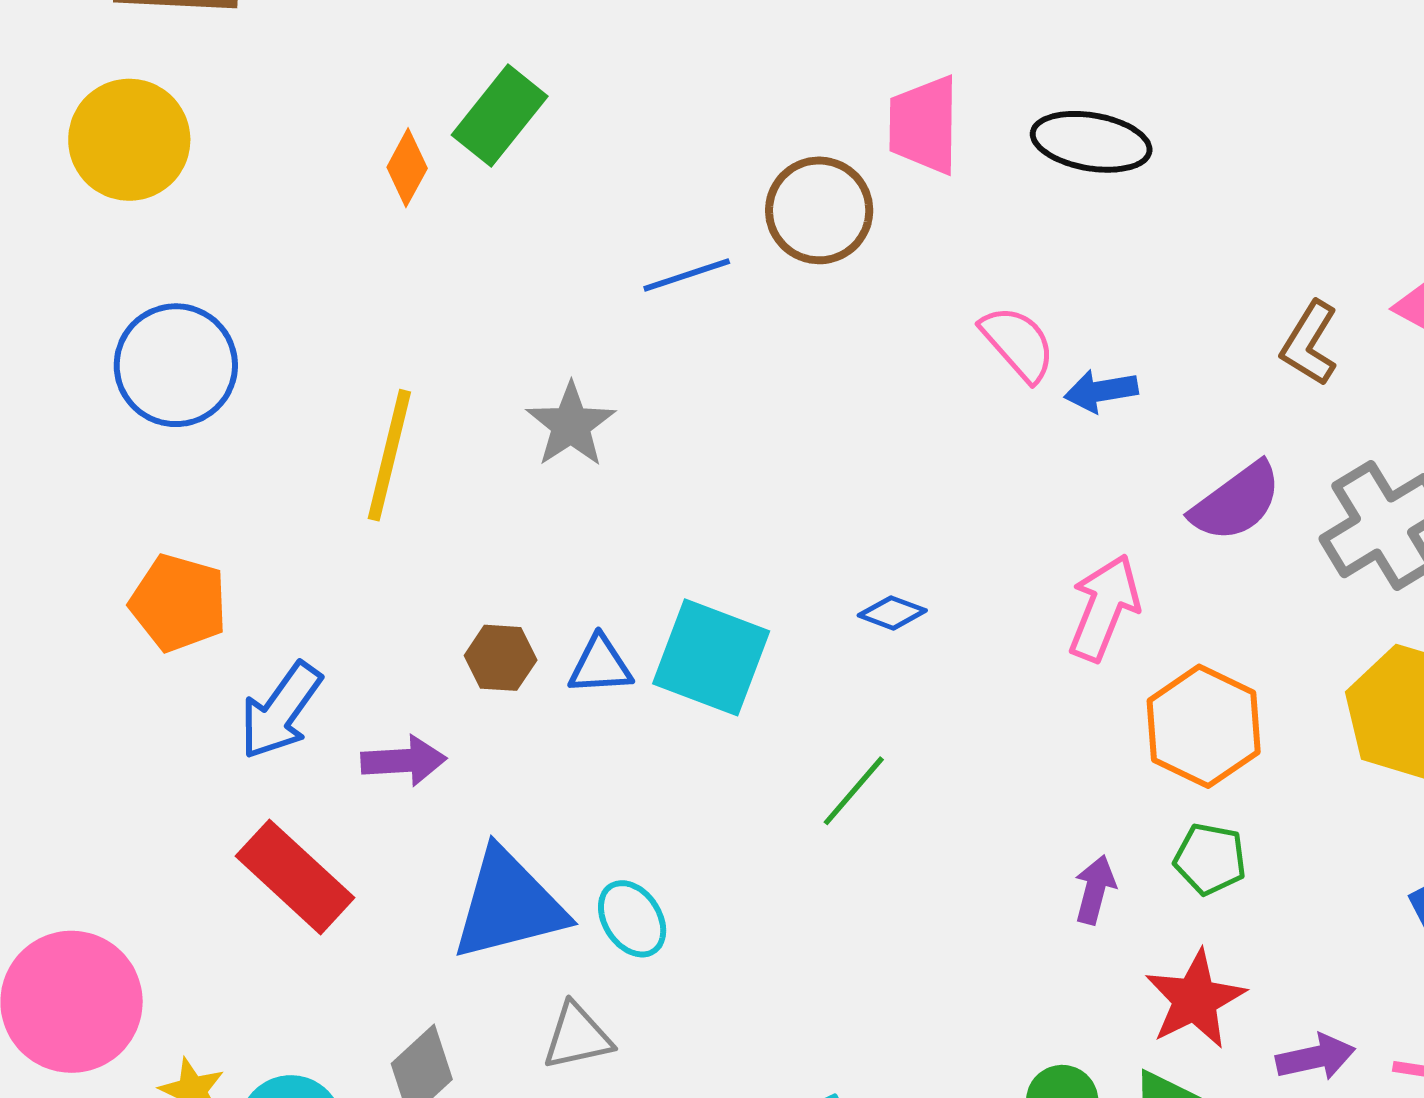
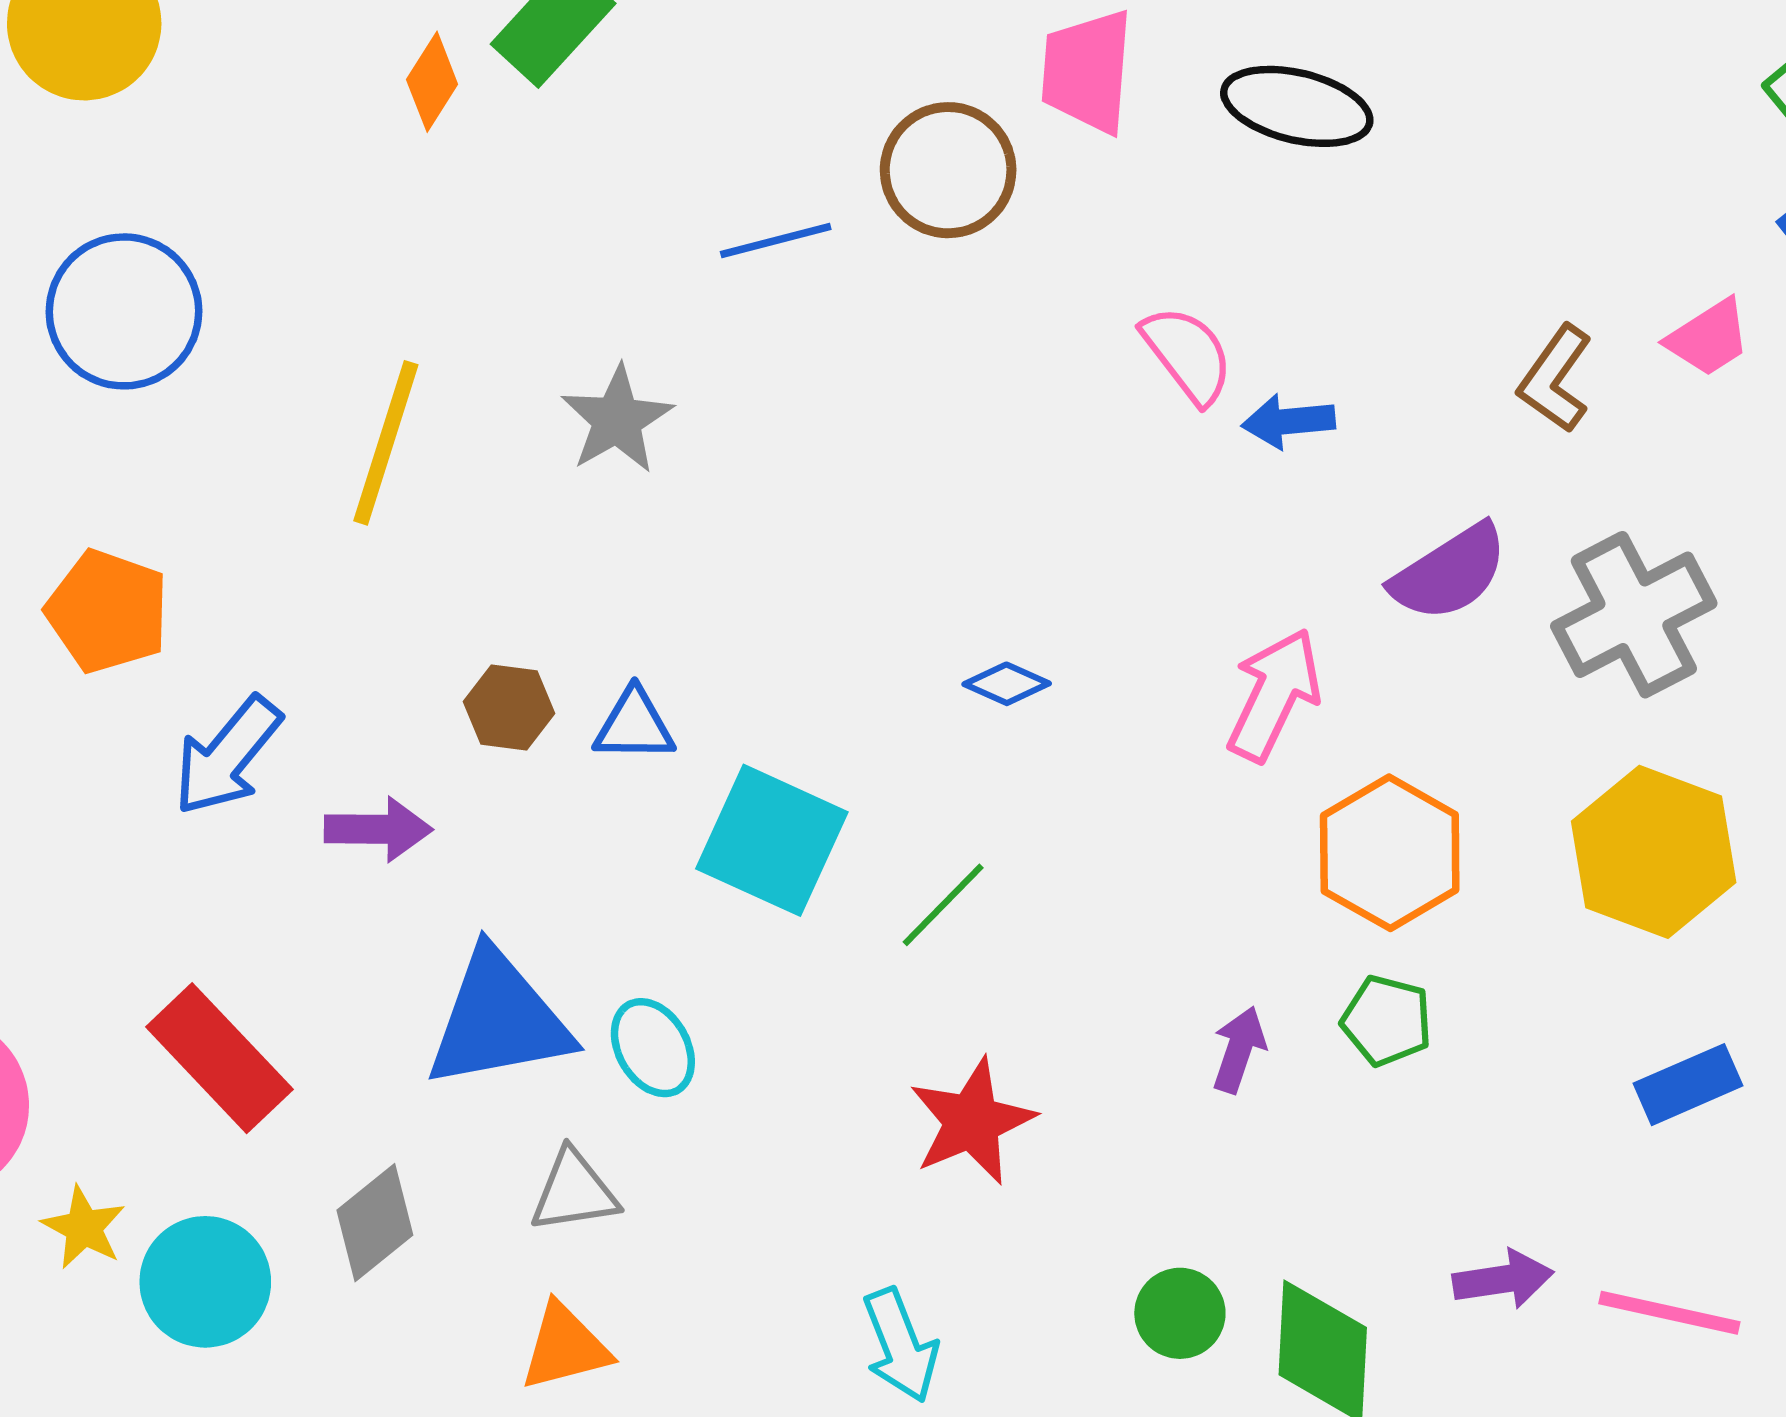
cyan square: (711, 657) -> (772, 840), moved
red rectangle: (295, 877) -> (219, 1058), moved
red star: (1195, 999) -> (972, 1122), moved

